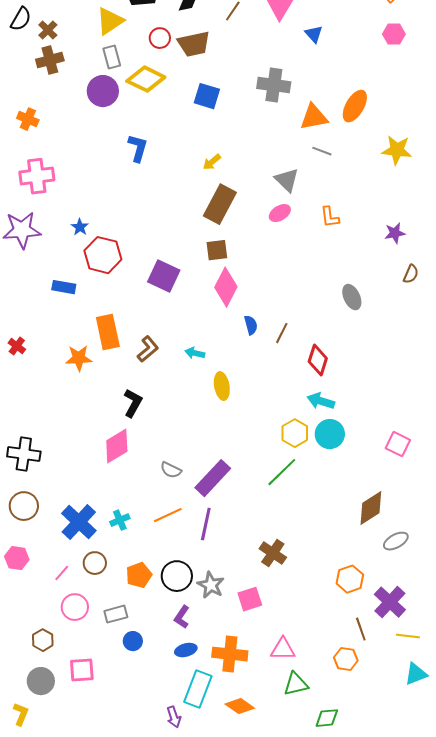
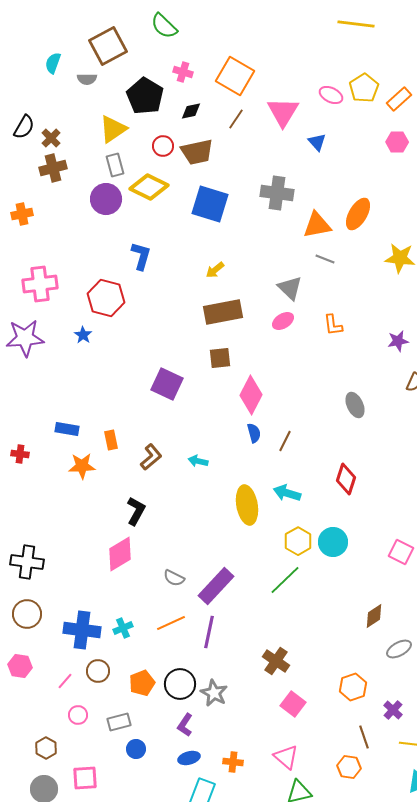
blue square: (207, 96) -> (210, 204), size x1.4
orange cross: (28, 119) -> (22, 214), moved, turned -35
brown rectangle: (220, 204) -> (223, 312), turned 51
red hexagon: (103, 255) -> (106, 298), moved
blue rectangle: (64, 287) -> (67, 429), moved
pink diamond: (226, 287) -> (251, 395), moved
orange rectangle: (108, 332) -> (111, 440), size x0.6
red cross: (17, 346) -> (20, 454), turned -30
red diamond: (318, 360) -> (346, 479), moved
yellow ellipse: (222, 386) -> (247, 505), moved, size x1.4
cyan arrow: (321, 401) -> (287, 493), moved
brown diamond: (371, 508) -> (374, 616), size x0.7
blue cross: (79, 522) -> (82, 630), turned -36
pink square: (250, 599) -> (293, 704), moved, turned -35
purple cross: (390, 602) -> (393, 710), size x0.6
pink circle: (75, 607) -> (78, 715), size x0.7
pink triangle: (283, 649) -> (286, 757), turned 40
orange cross: (230, 654) -> (233, 762), size x0.6

